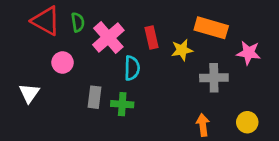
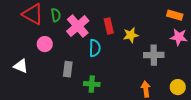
orange rectangle: (211, 28) -> (175, 15), moved, size x0.7
white triangle: (29, 93) -> (21, 66), turned -42
green cross: (122, 104) -> (92, 84), moved

